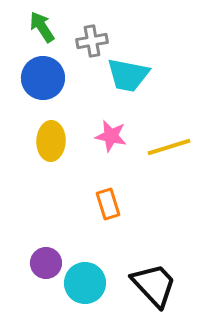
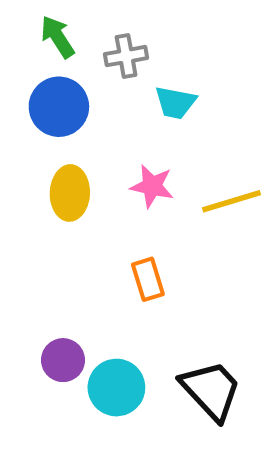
cyan trapezoid: (128, 75) -> (175, 103), size x0.7

